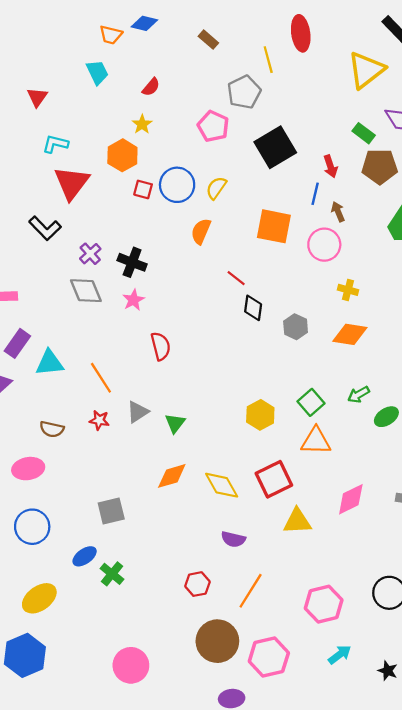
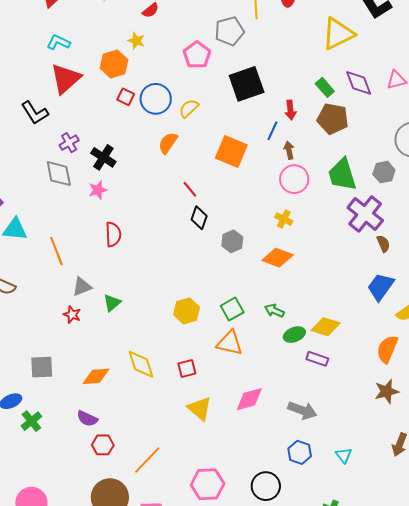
yellow star: (142, 124) -> (136, 41), turned -30
pink circle: (324, 245) -> (294, 179), moved
green arrow: (359, 395) -> (274, 311), turned 42
red star: (99, 420) -> (72, 315), moved
orange diamond: (172, 476) -> (96, 376), moved
red square: (274, 479) -> (187, 368), size x0.6
yellow triangle: (297, 521) -> (200, 409), turned 32
purple semicircle: (233, 539) -> (87, 419), moved

